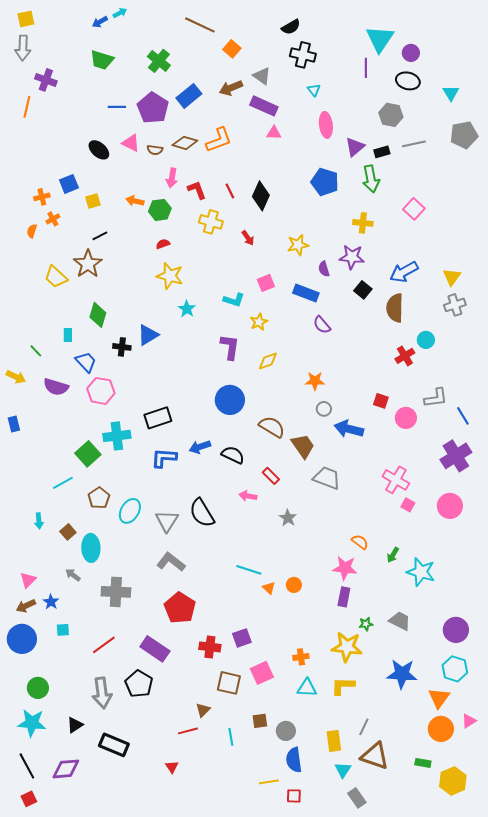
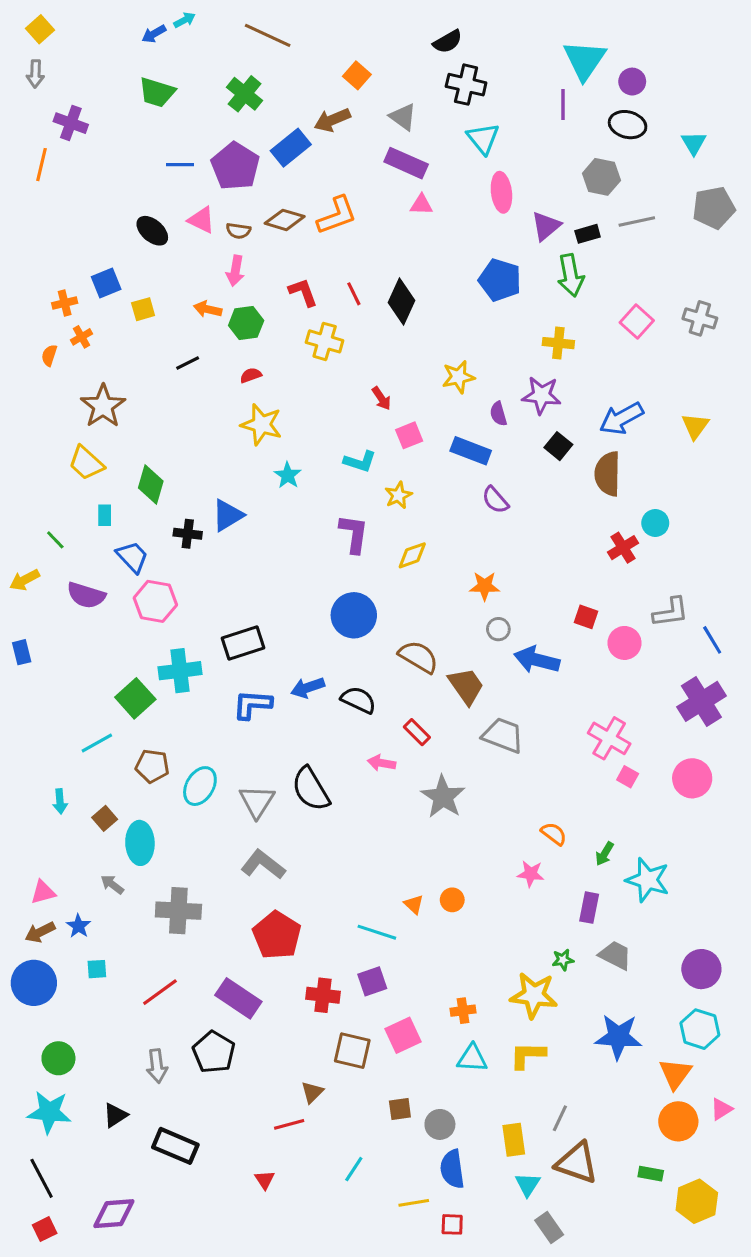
yellow square: (26, 19) -> (40, 29), turned -30
brown line: (200, 25) -> (268, 35), moved
gray arrow: (23, 48) -> (35, 74), size x0.7
brown arrow: (231, 88) -> (332, 120), moved
cyan triangle: (314, 90) -> (483, 138), size x1.6
pink arrow: (172, 178) -> (235, 271), moved
black line: (100, 236) -> (188, 363), moved
red arrow: (248, 238) -> (381, 398), moved
brown star: (88, 264) -> (103, 406), moved
yellow trapezoid: (56, 277) -> (86, 463), moved
gray cross: (455, 305) -> (700, 318), moved, turned 35
yellow arrow: (16, 377) -> (25, 580), turned 126
brown pentagon: (99, 498) -> (152, 766), turned -30
gray star: (288, 518) -> (443, 797), size x1.6
pink star: (345, 568) -> (531, 874), size x0.7
cyan line: (249, 570) -> (377, 932), moved
pink triangle: (28, 580) -> (43, 892), turned 30
purple rectangle: (344, 597) -> (589, 908), moved
gray arrow: (102, 693) -> (157, 1066), size x0.7
cyan line: (231, 737) -> (354, 1169), moved, turned 42
purple diamond: (66, 769) -> (114, 1214), moved

